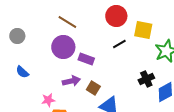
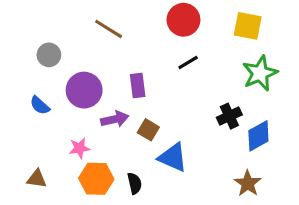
yellow square: (143, 30) -> (248, 26), moved
gray circle: (17, 36) -> (49, 55), moved
purple circle: (63, 47) -> (84, 90), moved
purple rectangle: (86, 59) -> (138, 85), turned 63

